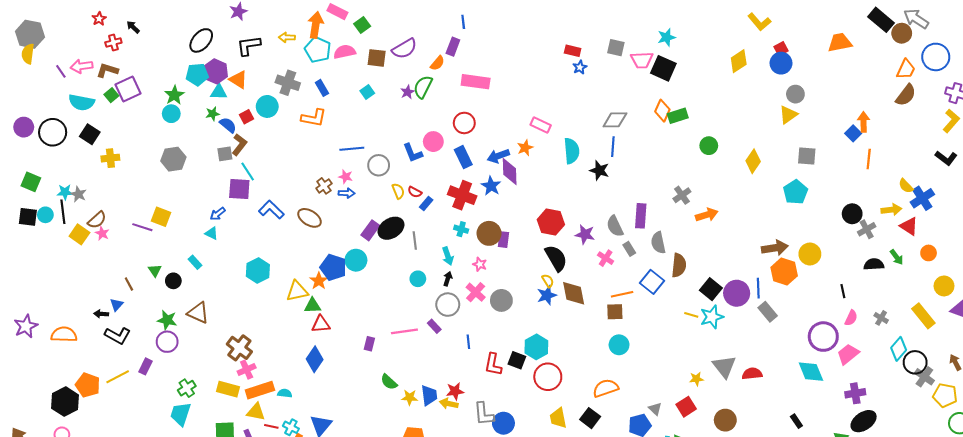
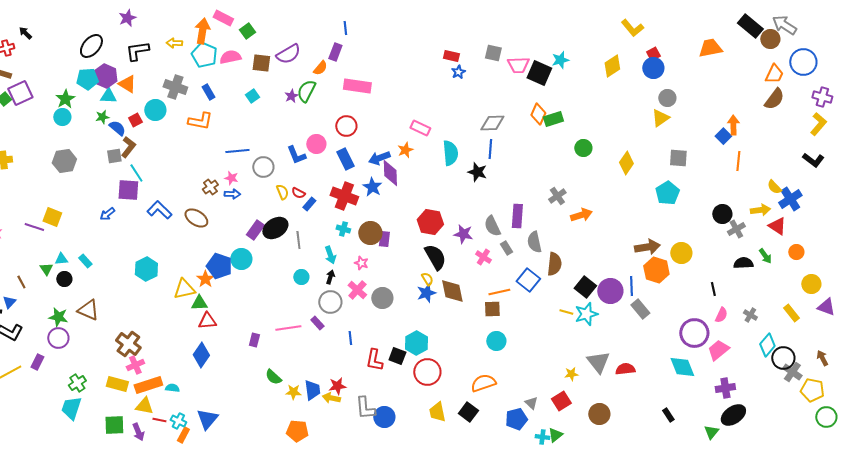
cyan star: (666, 37) -> (560, 60), moved
cyan triangle: (211, 233) -> (61, 259), moved, turned -32
yellow rectangle: (923, 316) -> (791, 313), size x0.7

